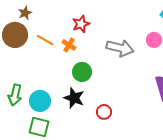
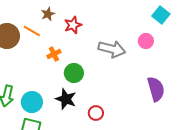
brown star: (25, 13) -> (48, 14), moved
orange line: (45, 40) -> (32, 31), moved
orange cross: (69, 45) -> (54, 54), moved, turned 32

